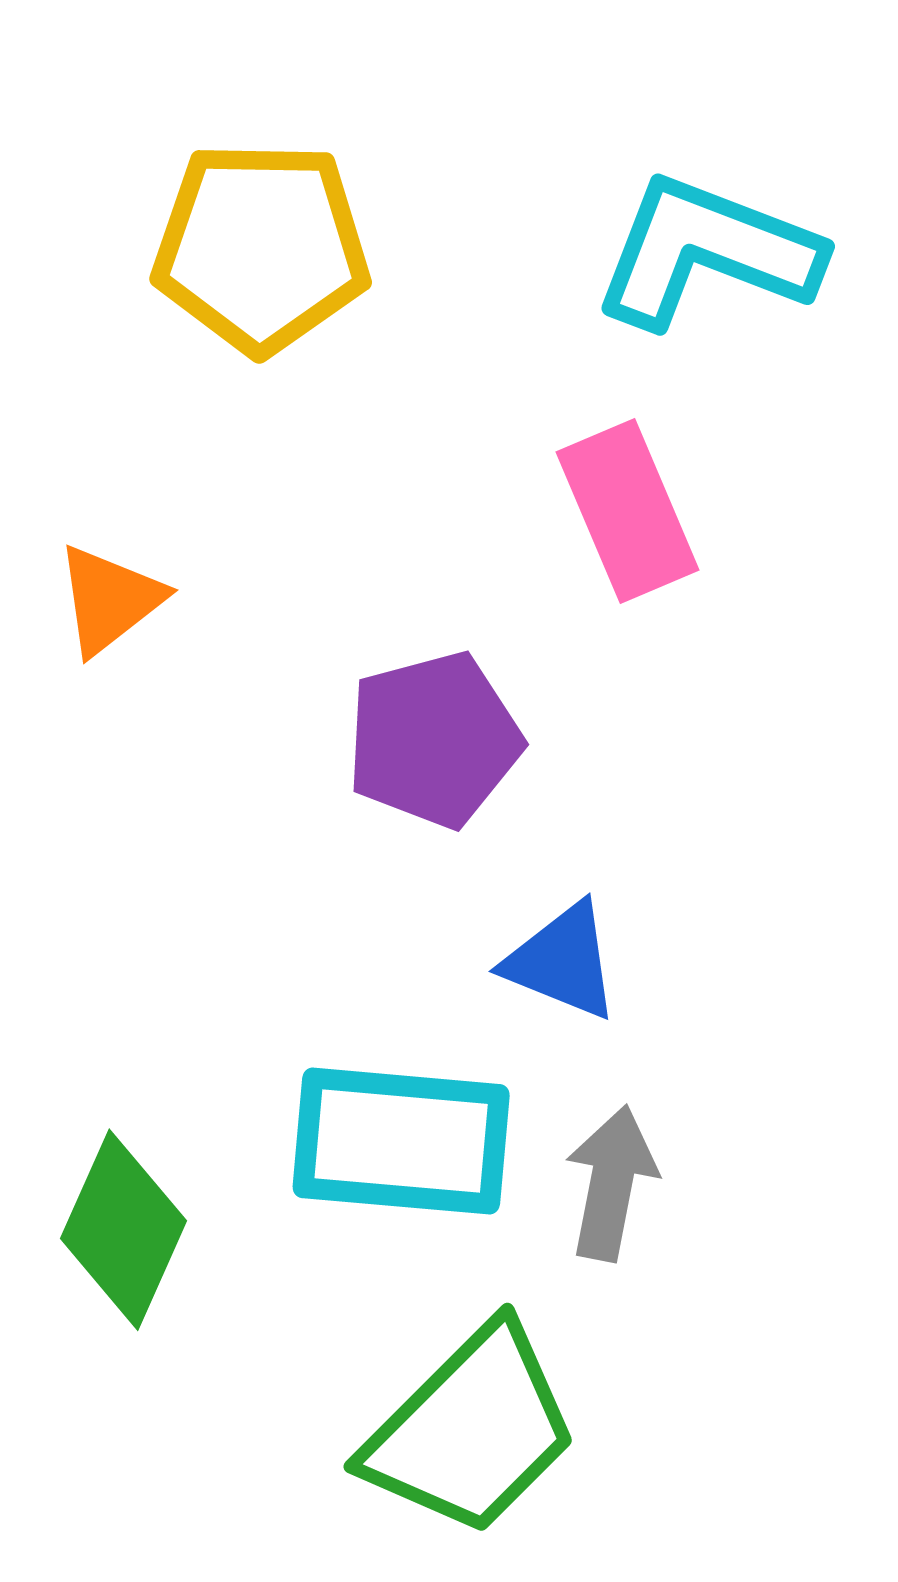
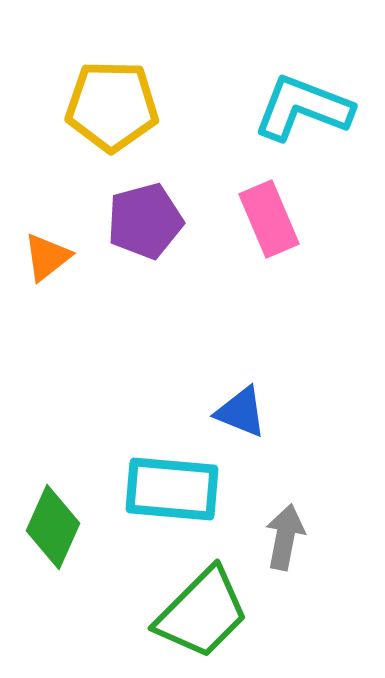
purple pentagon: (434, 740) -> (145, 221), moved
gray arrow: (611, 1183) -> (285, 537), moved

